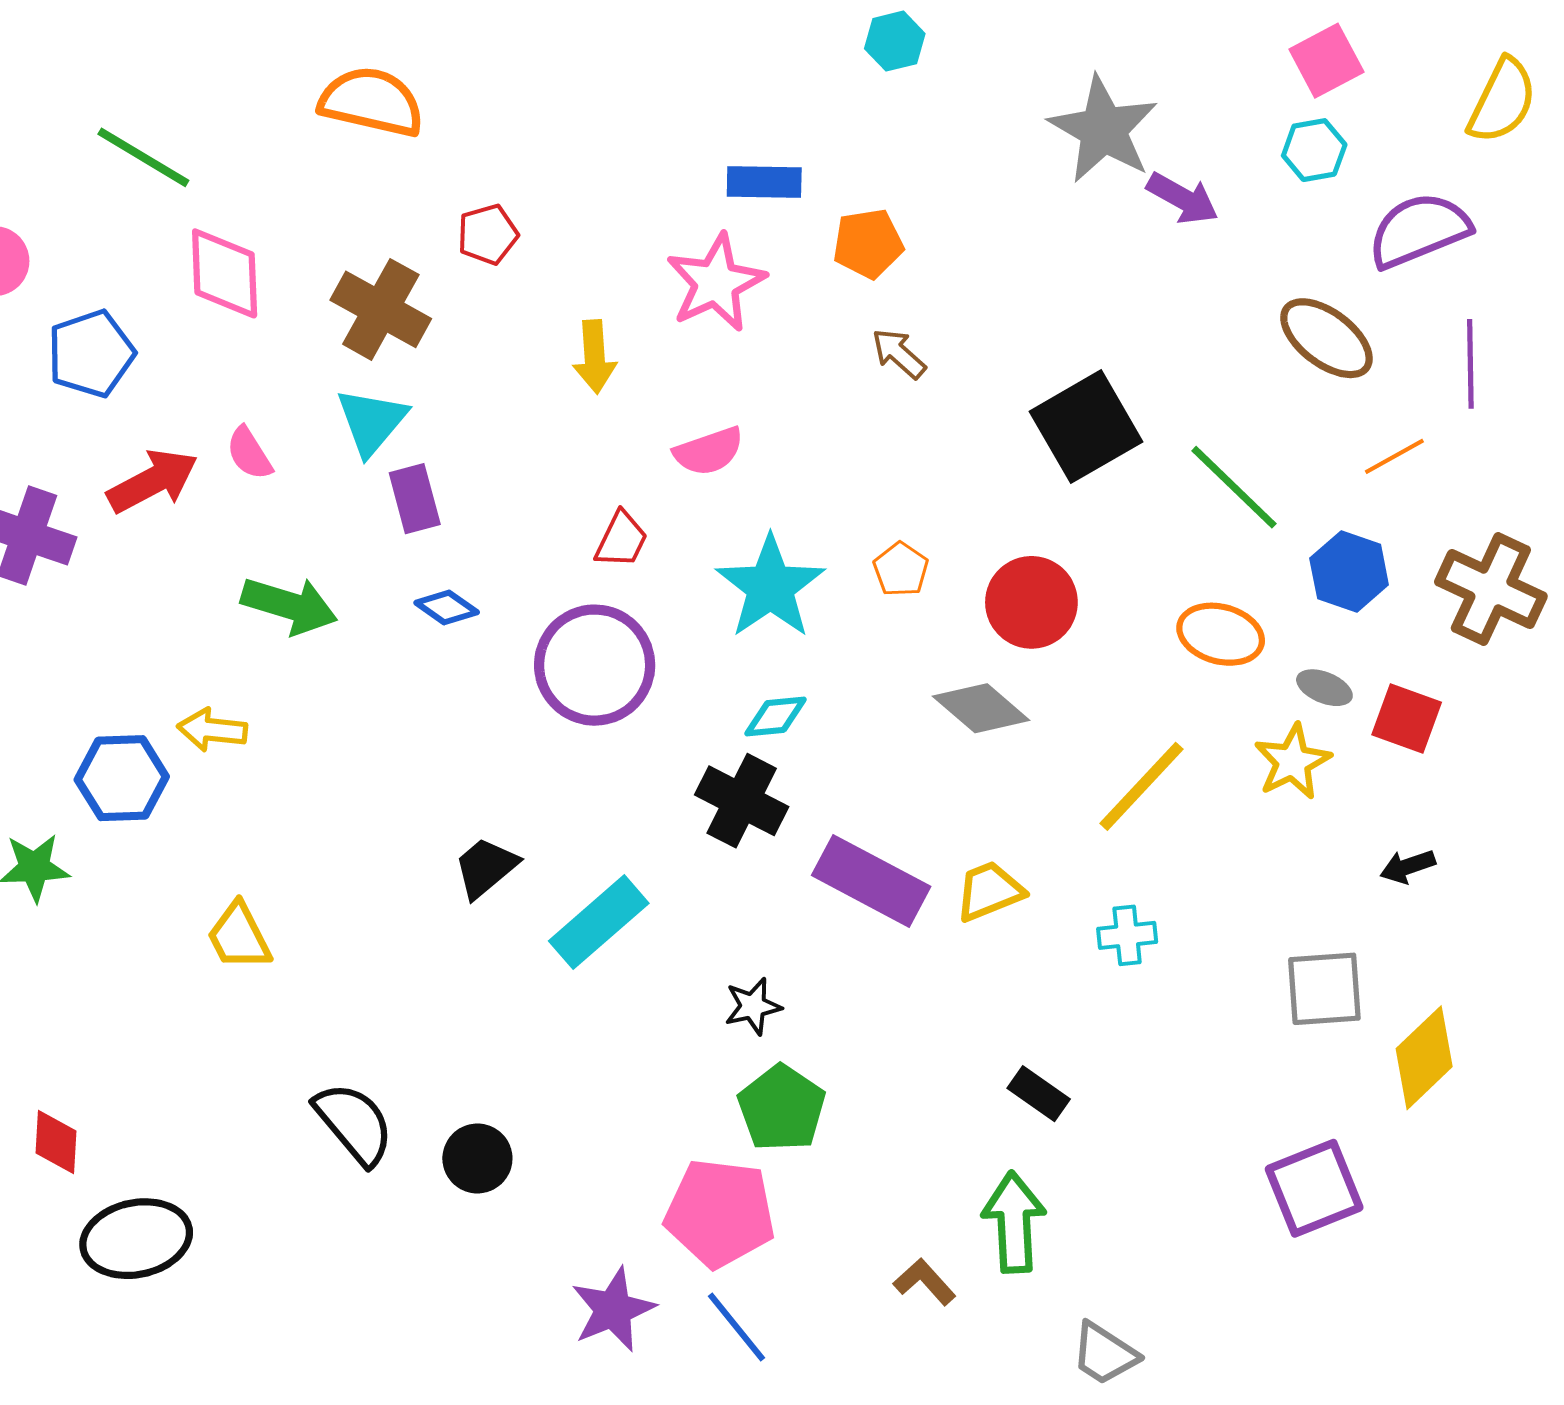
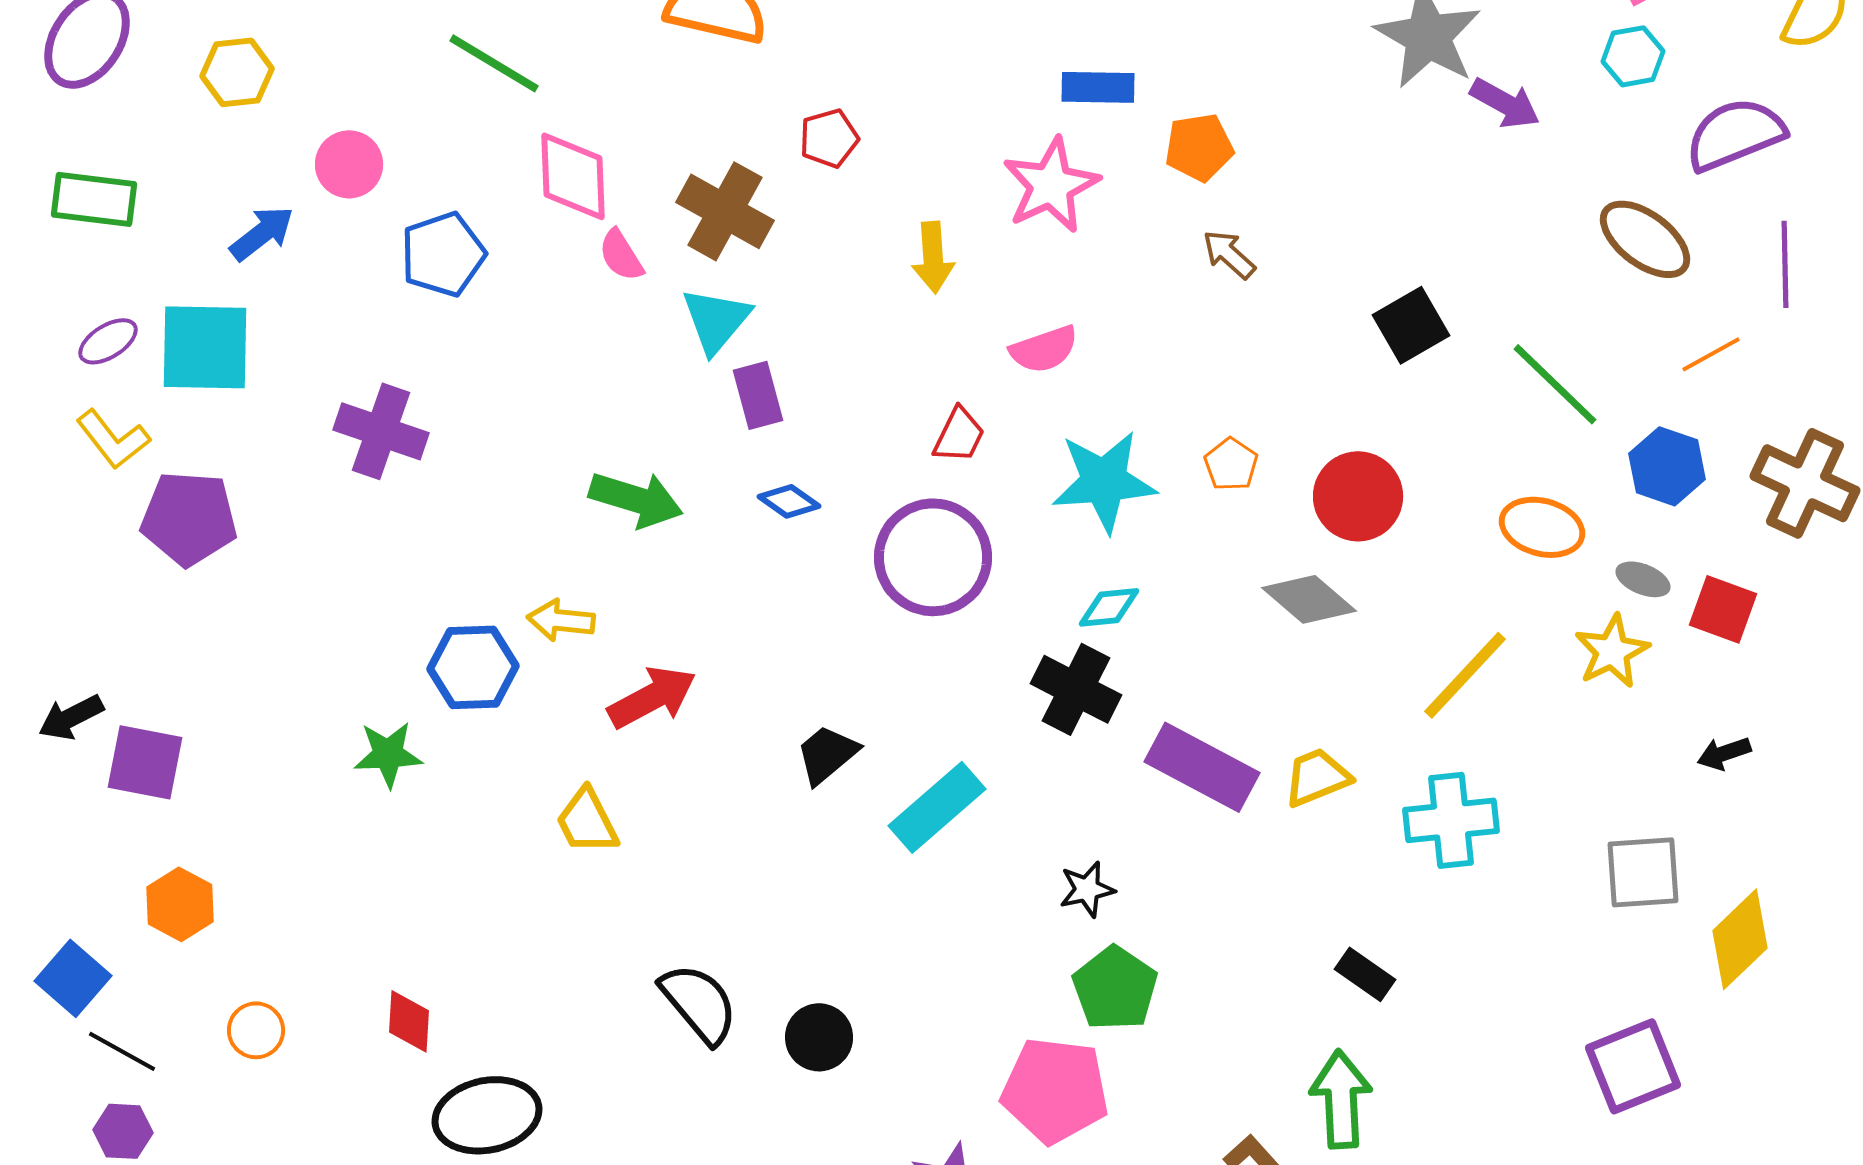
black square: (1086, 427) -> (1411, 325), size x0.7
pink semicircle: (249, 453) -> (621, 255), moved
red arrow: (153, 481) -> (652, 697), moved
cyan star: (770, 587) -> (1104, 481), turned 30
cyan cross: (1127, 935) -> (1451, 820), size x1.6

